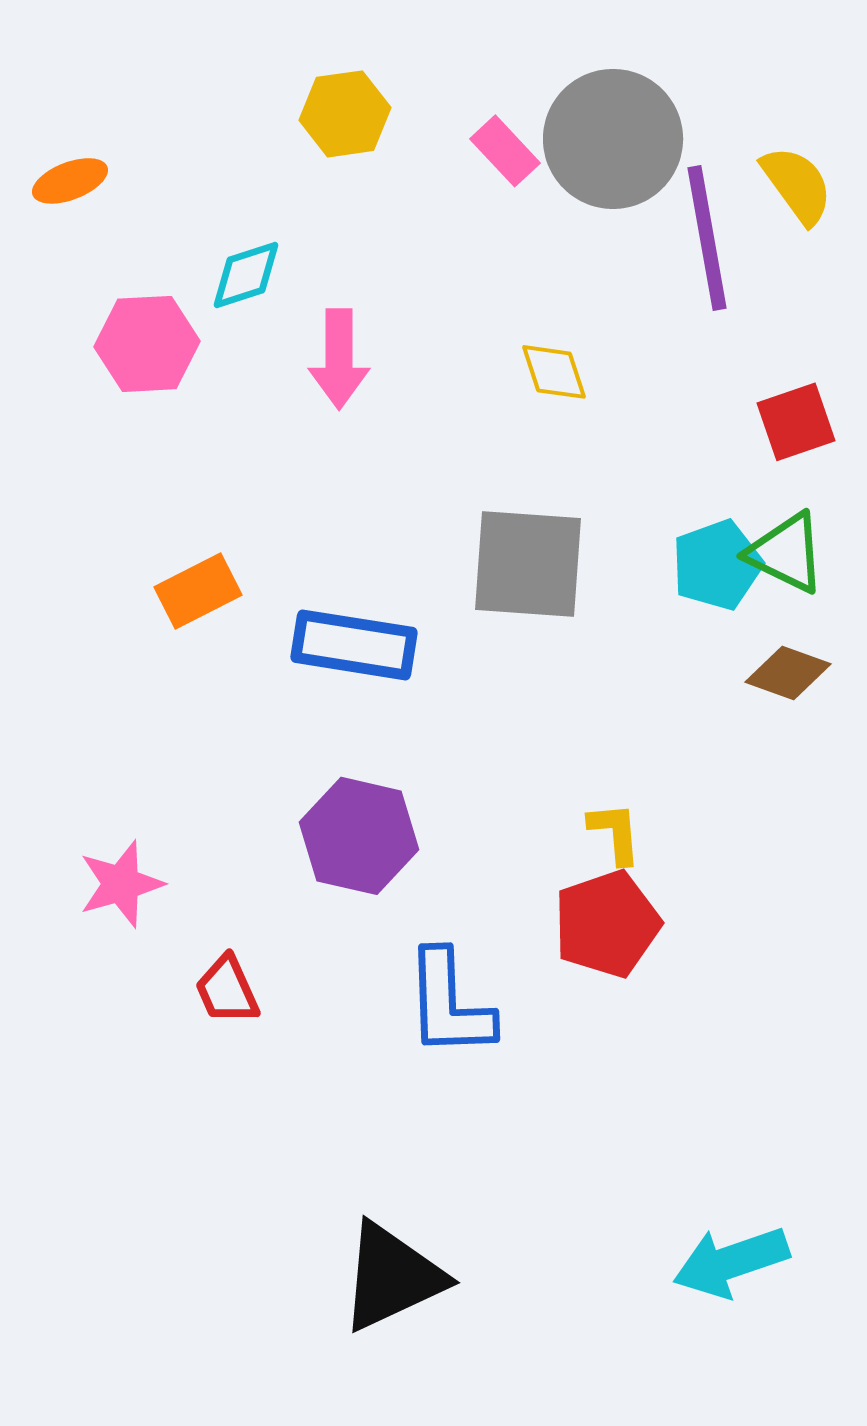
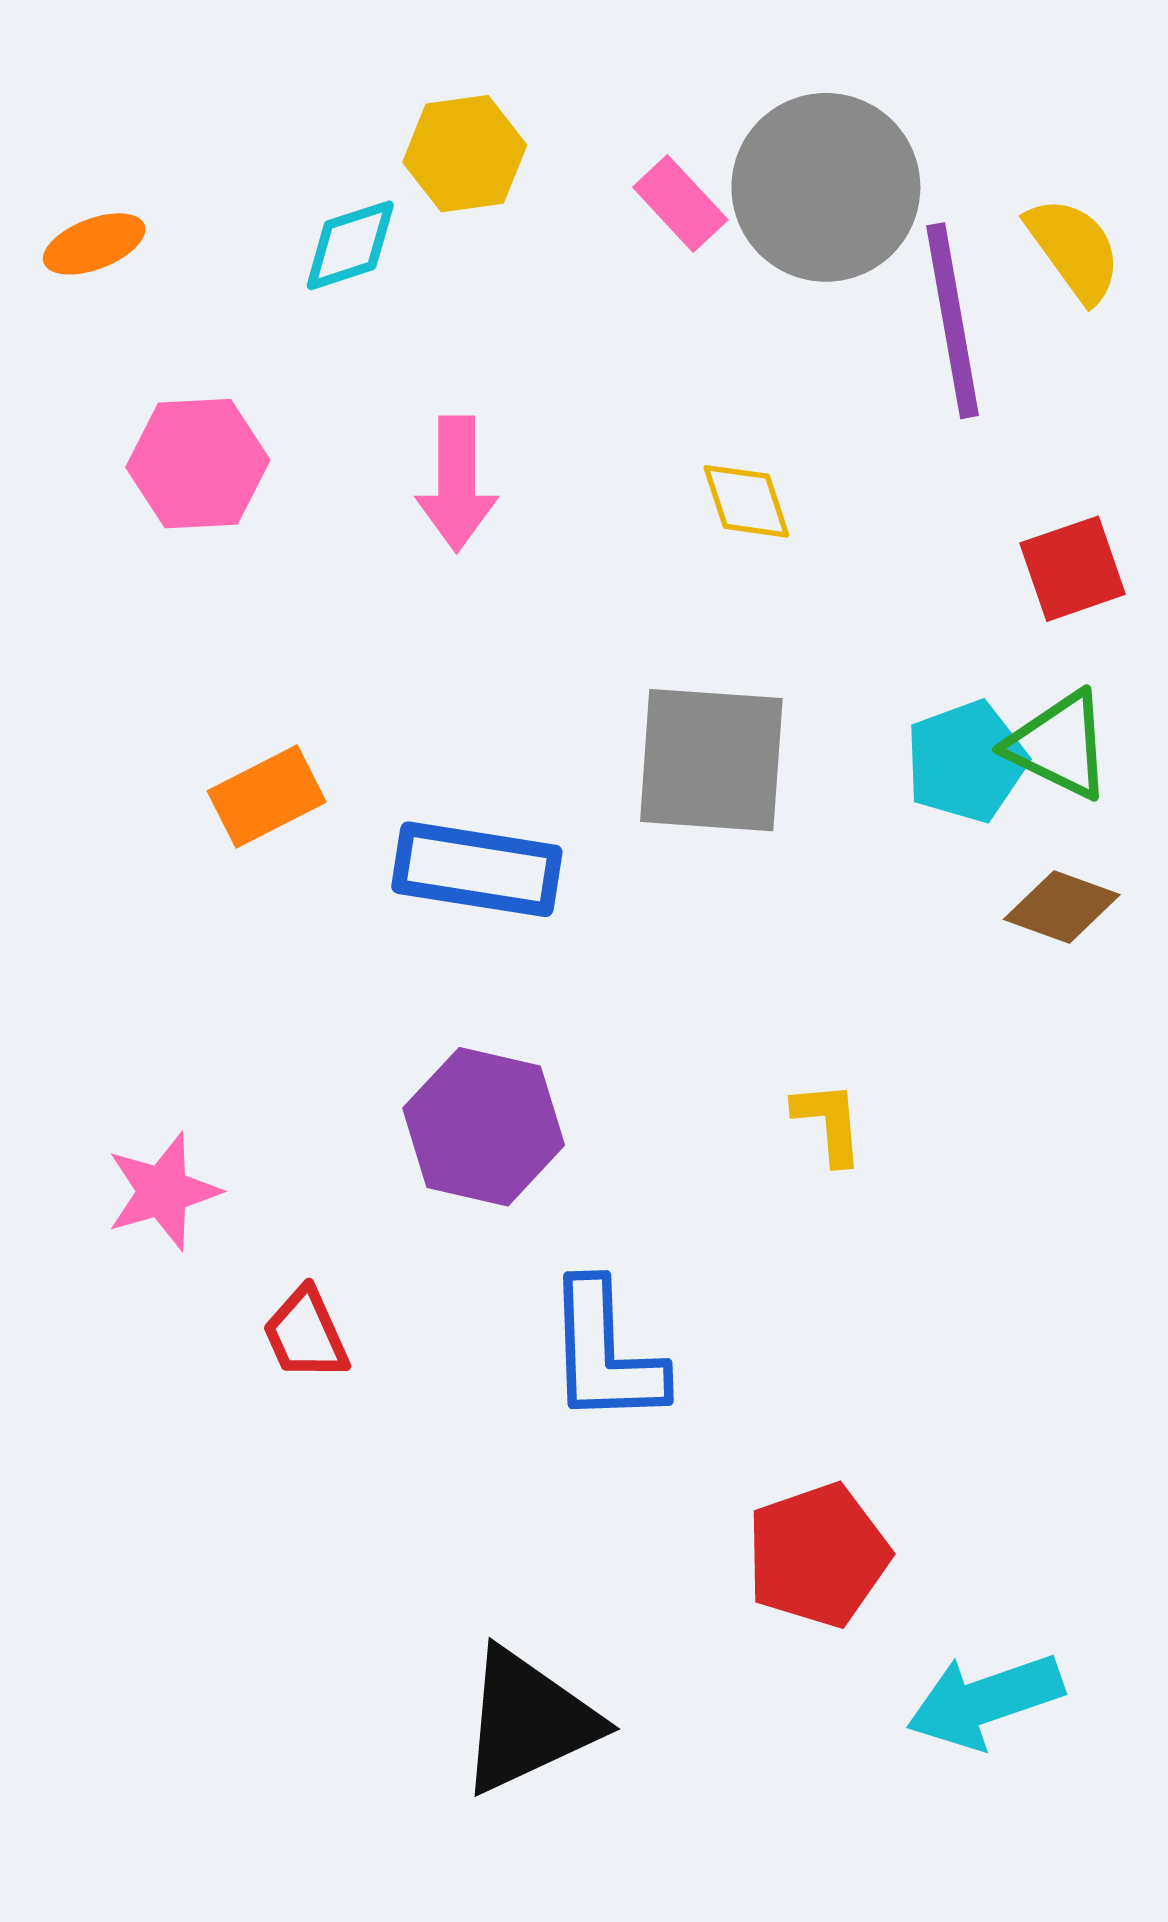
cyan diamond: (246, 275) -> (350, 245), moved
red pentagon: (607, 924) -> (818, 1555), moved

